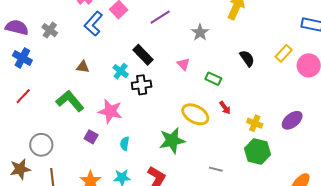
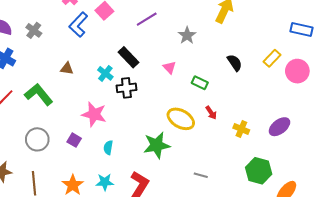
green L-shape: (70, 101) -> (39, 94), moved
gray circle: (41, 145) -> (37, 139), moved
green hexagon: (257, 152) -> (259, 171), moved

